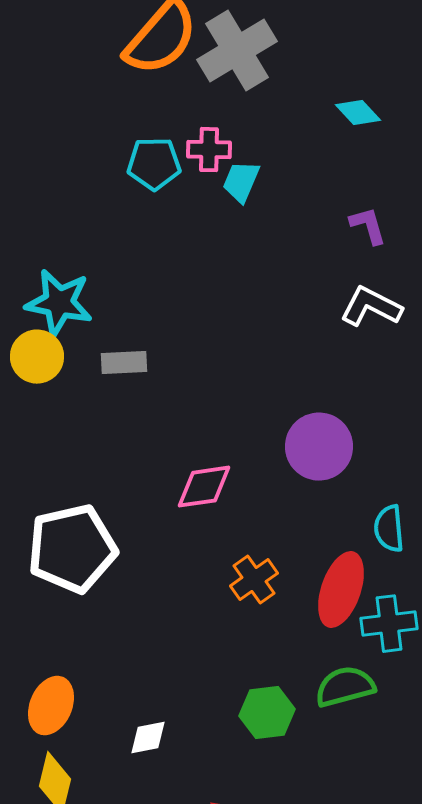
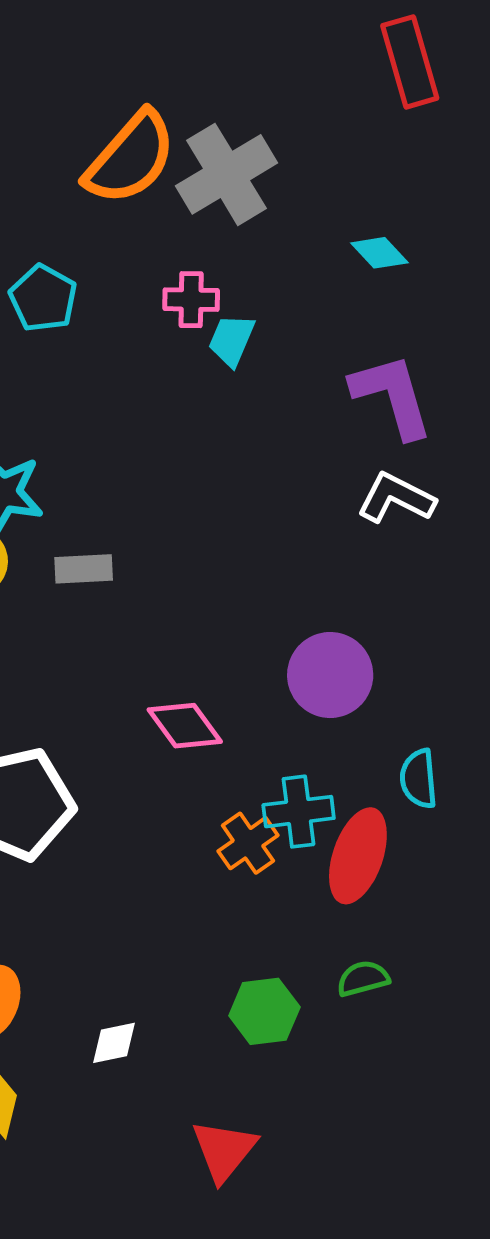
cyan pentagon: (154, 164) -> (43, 298), moved, turned 30
purple L-shape: (368, 226) -> (392, 396), size x1.8
pink diamond: (204, 487) -> (185, 726), turned 62
cyan cross: (389, 624) -> (299, 812), moved
green semicircle: (345, 687) -> (363, 978), size x0.7

